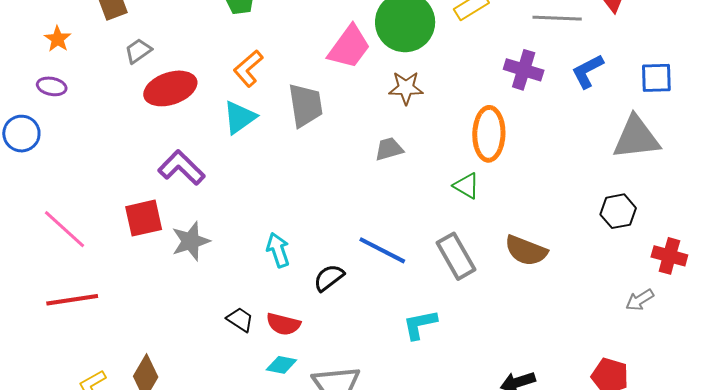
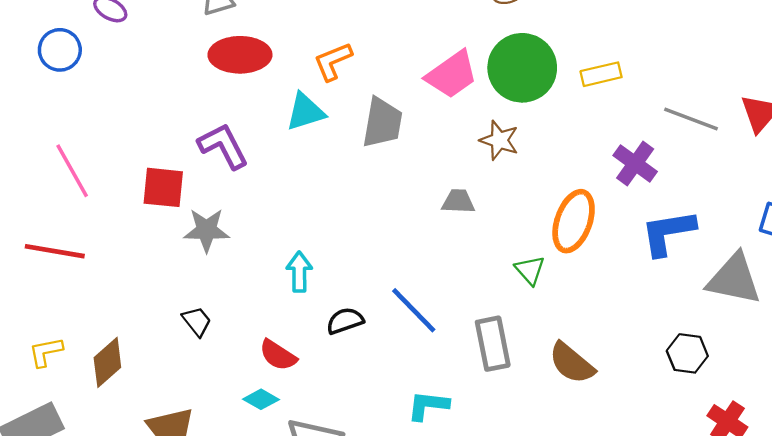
blue L-shape: (588, 71) -> (668, 233), moved, size x1.4
black trapezoid: (240, 320) -> (197, 321), moved

